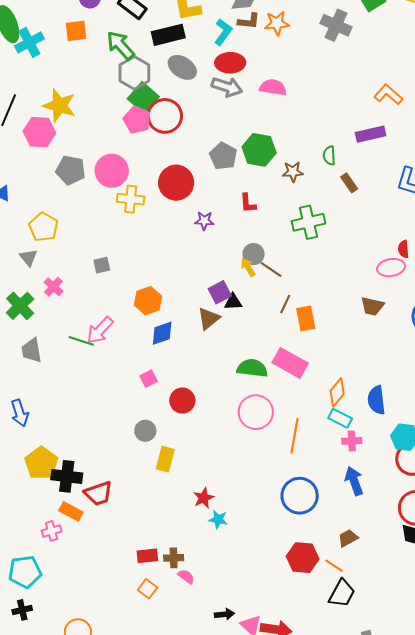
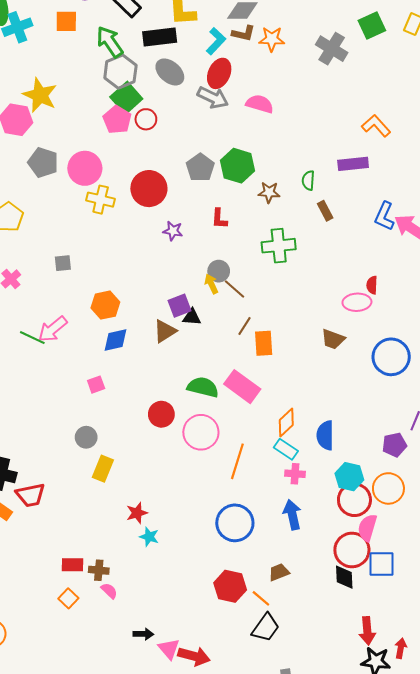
red ellipse: (230, 63) -> (219, 73), turned -72
red circle: (165, 116) -> (146, 119), size x0.6
red circle: (182, 401) -> (161, 414), moved

